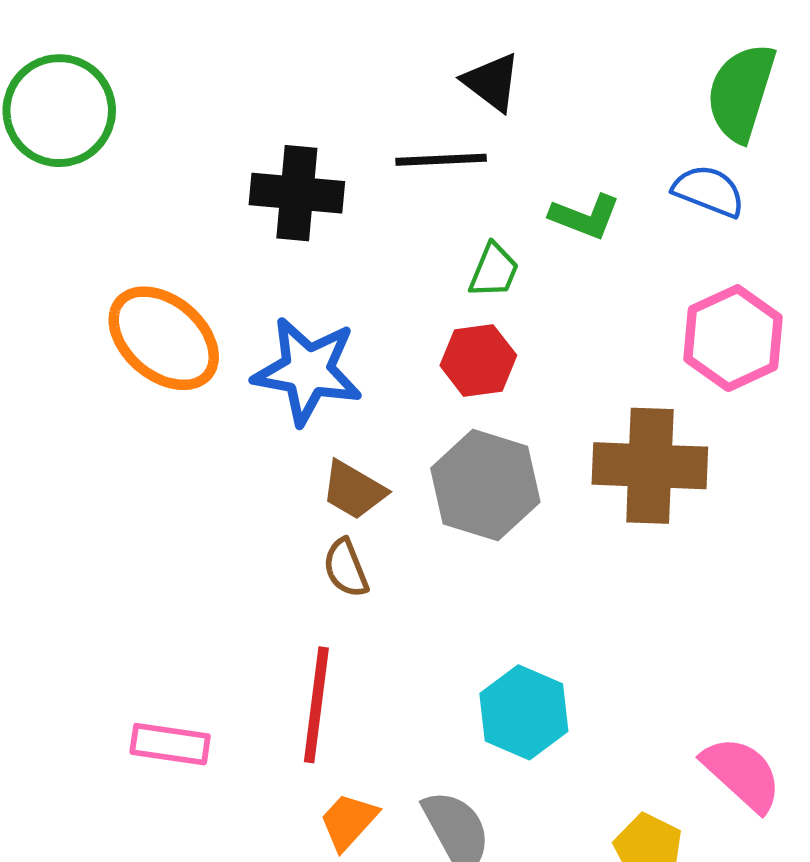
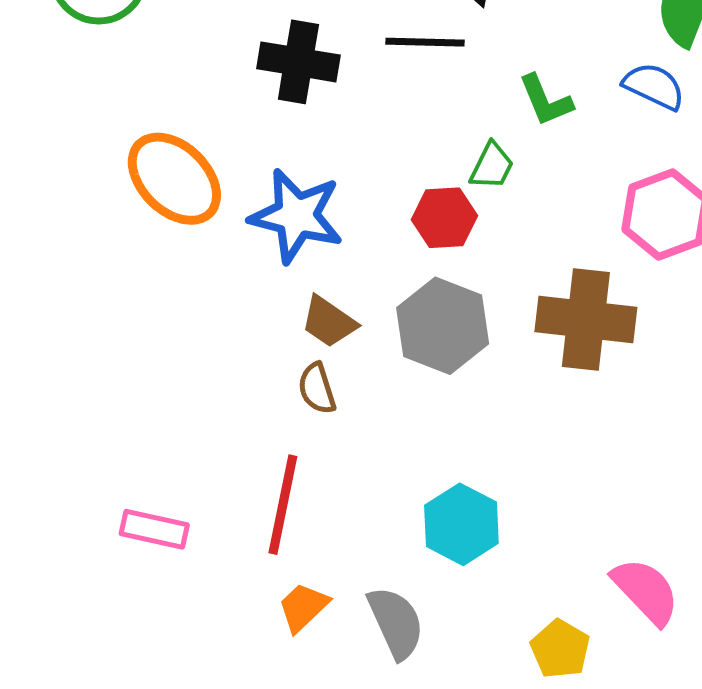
green L-shape: (585, 217) -> (546, 100), turned 42
green trapezoid: (494, 271) -> (492, 166), moved

